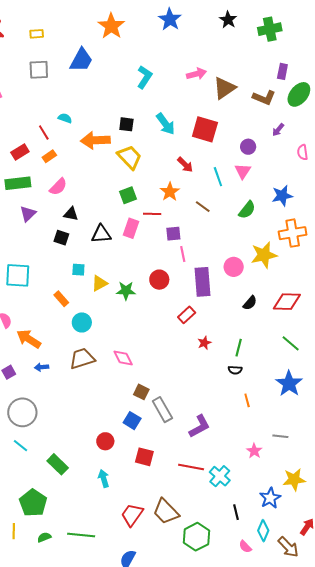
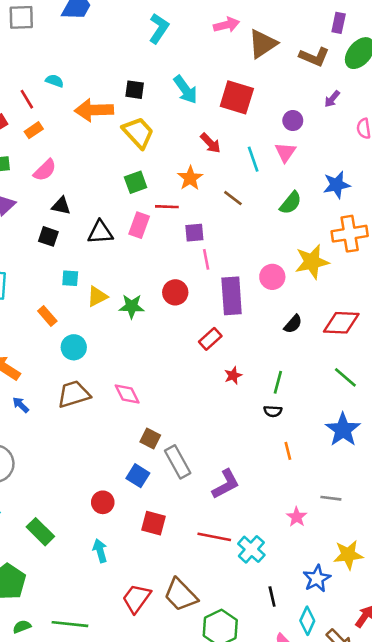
blue arrow: (42, 367) -> (21, 405), turned 48

